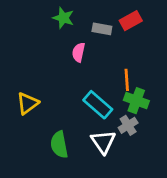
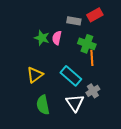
green star: (63, 18) -> (42, 38), moved
green cross: (136, 101) -> (87, 44), moved
yellow triangle: (28, 103) -> (35, 75), moved

